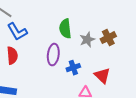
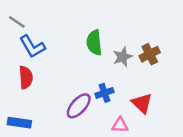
purple ellipse: (53, 55) -> (79, 106), moved, turned 35

